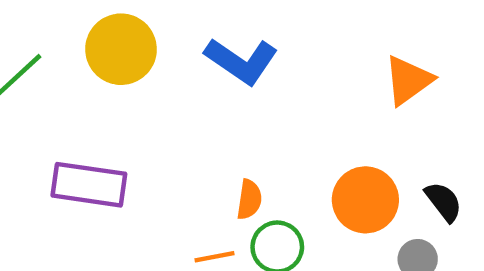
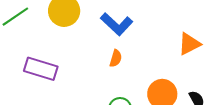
orange semicircle: (249, 199) -> (116, 58), moved

